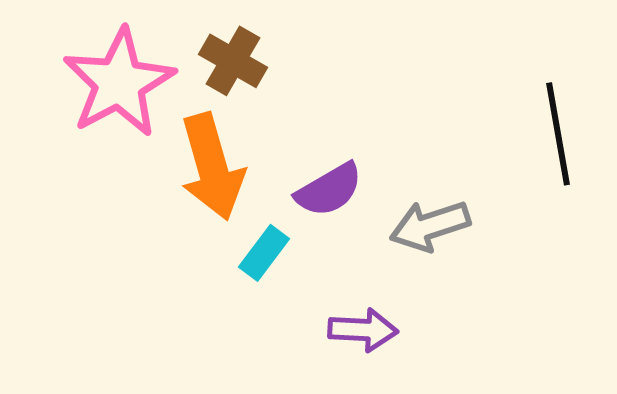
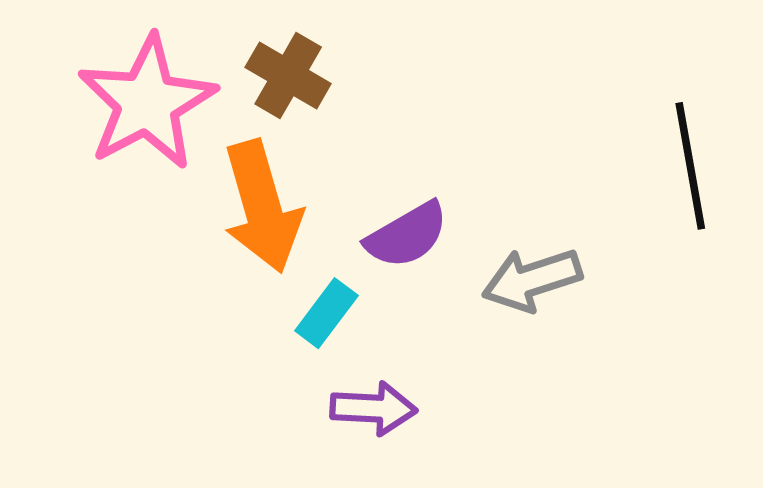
purple arrow: (363, 330) -> (373, 408), moved

